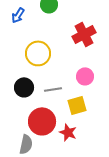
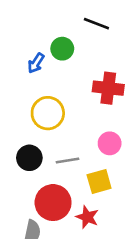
blue arrow: (18, 15) -> (36, 63), moved
red cross: (84, 34) -> (108, 88), turned 35

